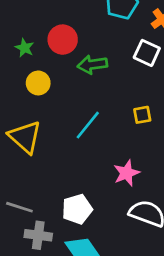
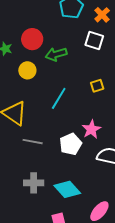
yellow circle: (38, 83) -> (27, 70), moved
gray line: (19, 207) -> (33, 142), moved
white pentagon: (77, 209) -> (71, 144), moved

